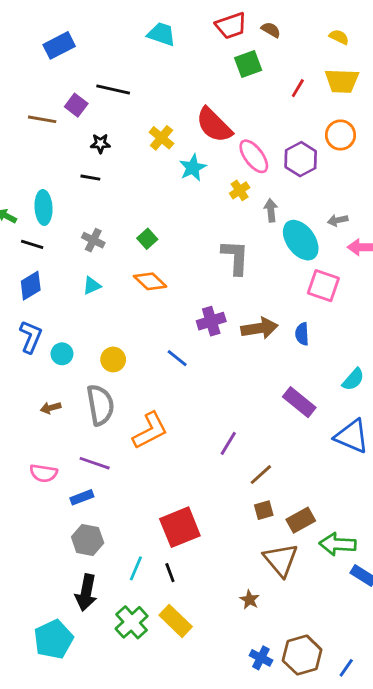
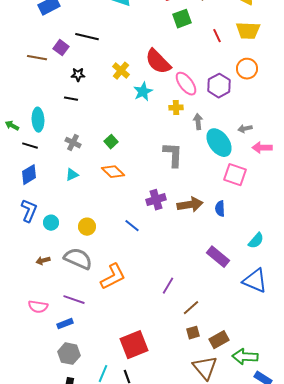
red line: (298, 88) -> (217, 36), turned -56
yellow cross: (240, 190) -> (176, 108), turned 32
gray semicircle: (100, 405) -> (78, 259), turned -56

